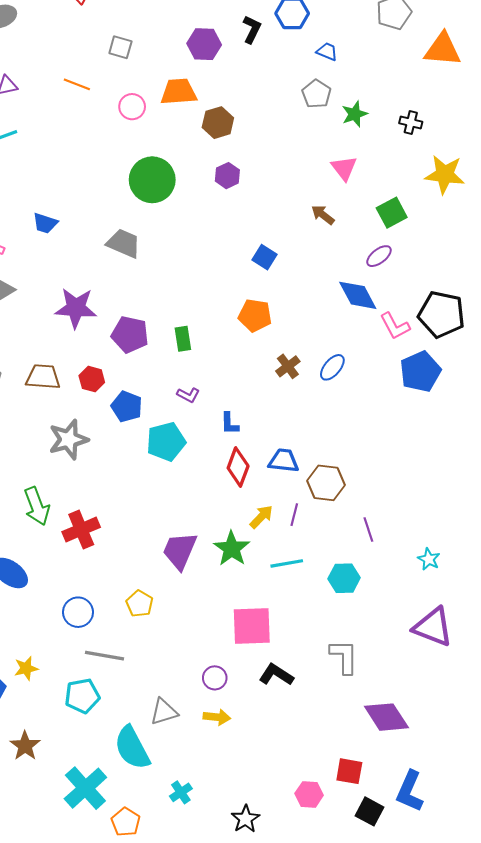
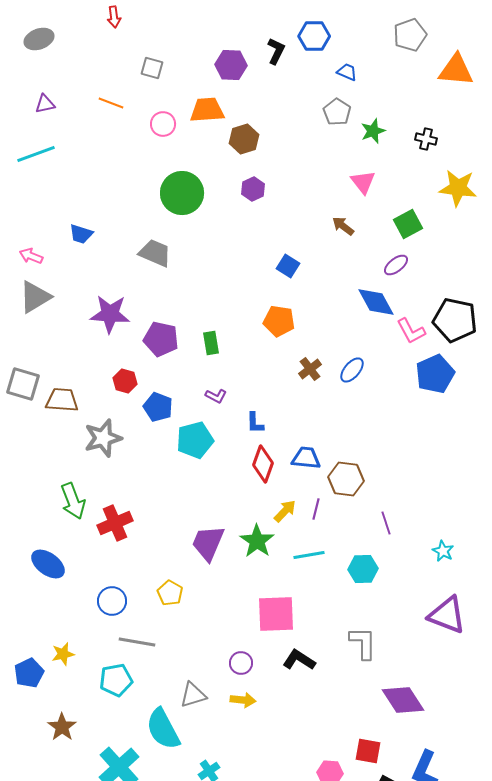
brown trapezoid: (43, 377) -> (62, 400), moved

